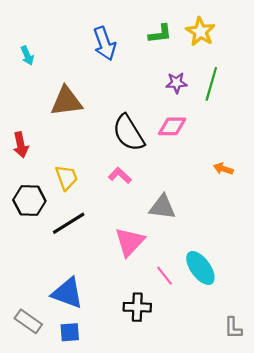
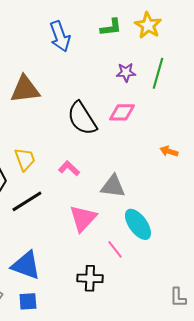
pink L-shape: (120, 175) -> (69, 168), moved
cyan ellipse: (200, 268) -> (138, 224), moved

